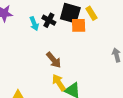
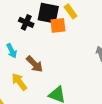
cyan arrow: (34, 24) -> (12, 51), moved
yellow arrow: (59, 83) -> (19, 82), moved

